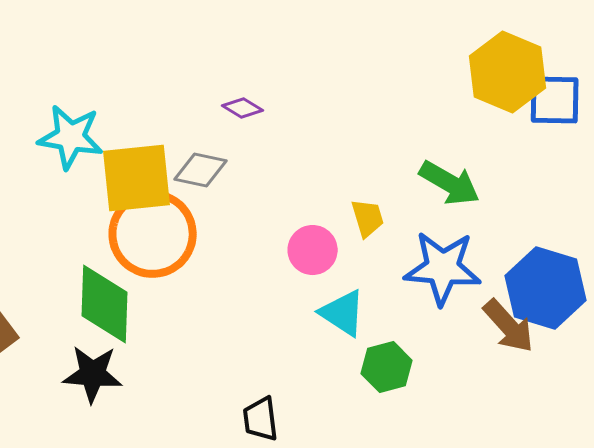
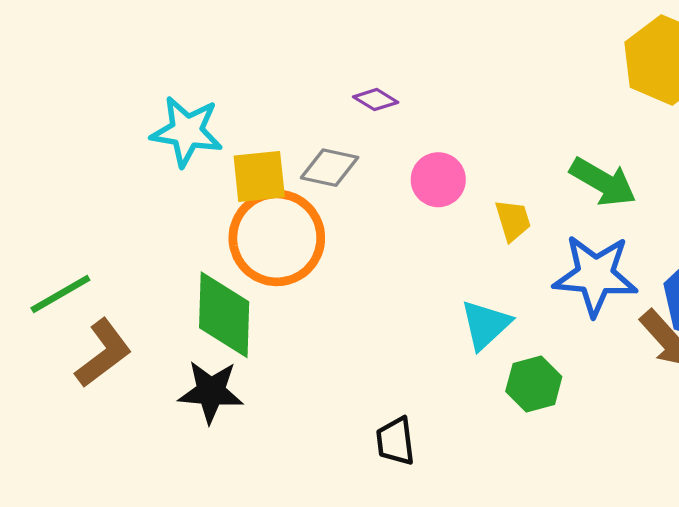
yellow square: (137, 178) -> (259, 176), size x0.7
pink circle: (313, 250) -> (438, 180), moved
cyan triangle: (343, 313) -> (485, 325), turned 44

